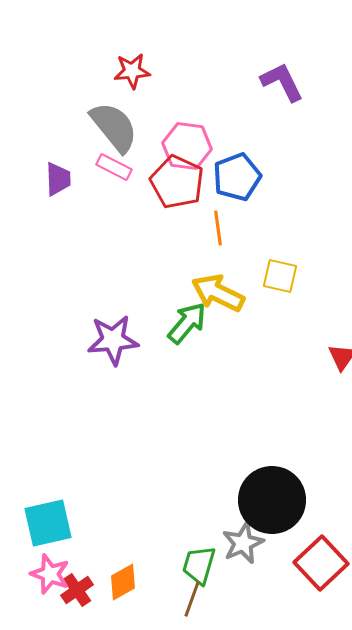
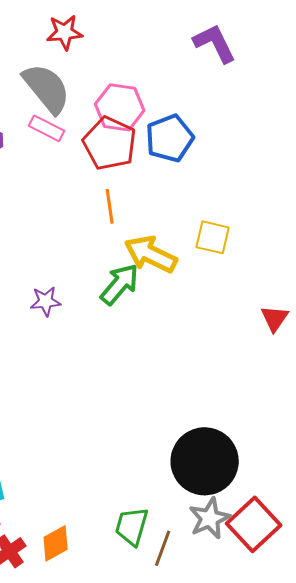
orange line: (218, 228) -> (110, 206), moved
purple star: (113, 340) -> (46, 301), size x0.6
gray star: (243, 543) -> (210, 518), moved
brown line: (192, 599) -> (163, 548), moved

